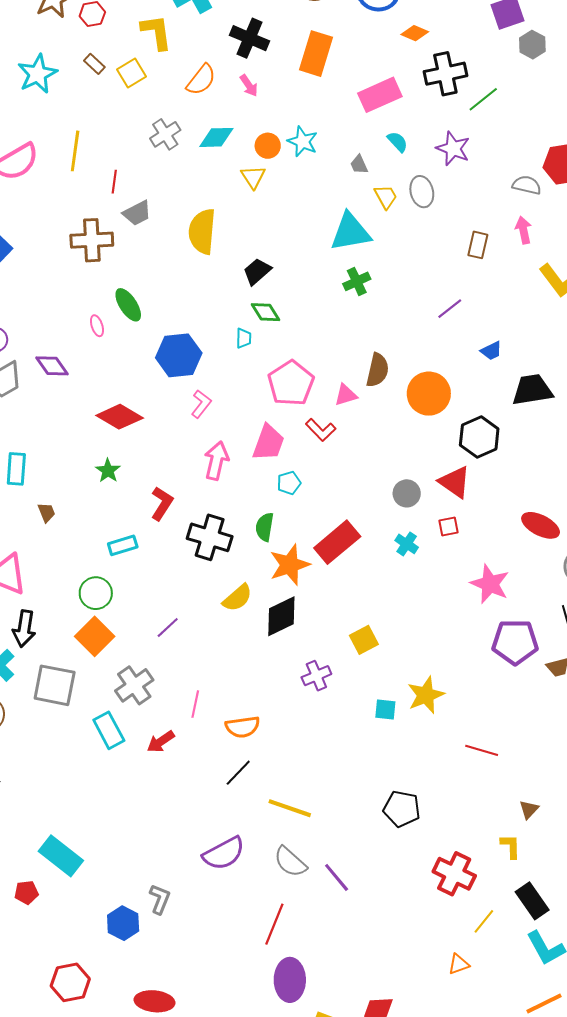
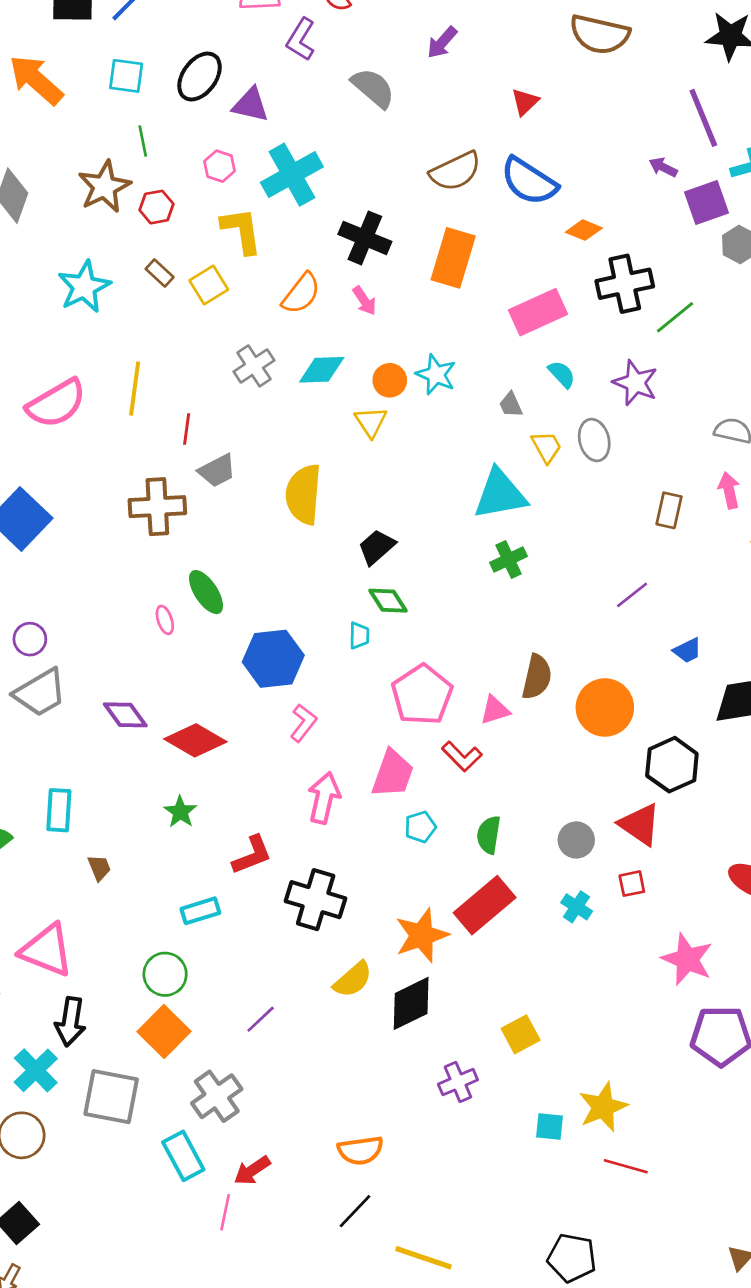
purple diamond: (52, 366) -> (125, 715), moved
red L-shape: (162, 503) -> (252, 855), turned 36
green semicircle: (265, 527) -> (489, 835), moved
pink line: (195, 704) -> (225, 1212), moved
red line: (482, 750) -> (626, 1166), moved

